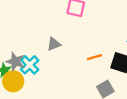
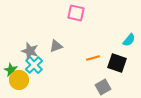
gray star: (15, 62) -> (30, 51), moved

